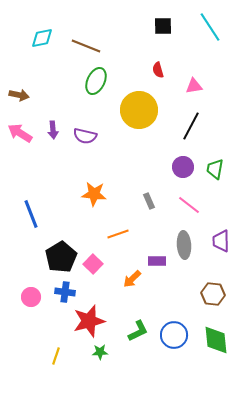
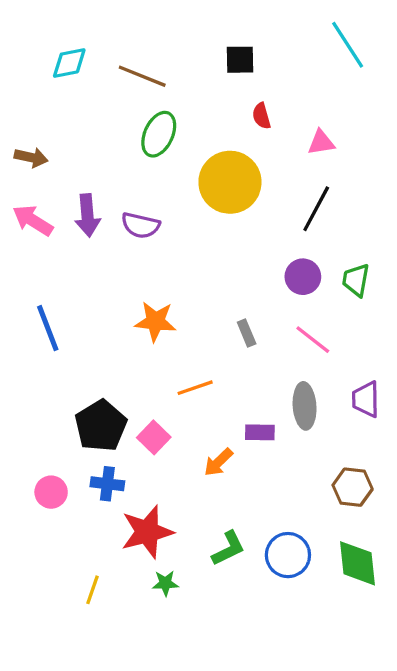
black square: (163, 26) -> (240, 60), moved
purple arrow: (53, 130) -> (87, 215), size x1.4
blue line: (31, 214) -> (48, 328), moved

